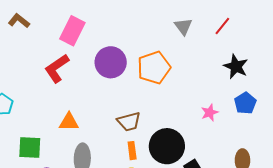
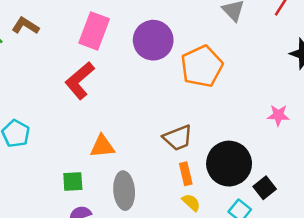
purple circle: (111, 62) -> (153, 40), moved
pink star: (210, 113) -> (278, 115), turned 30
green square: (30, 147) -> (73, 181), moved, size x0.7

